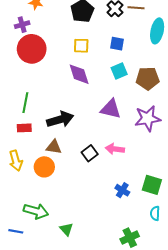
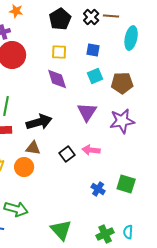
purple triangle: (111, 109) -> (87, 112), turned 50
cyan semicircle: (155, 213) -> (128, 232), moved
green triangle: (66, 229) -> (61, 230), moved, size x1.6

